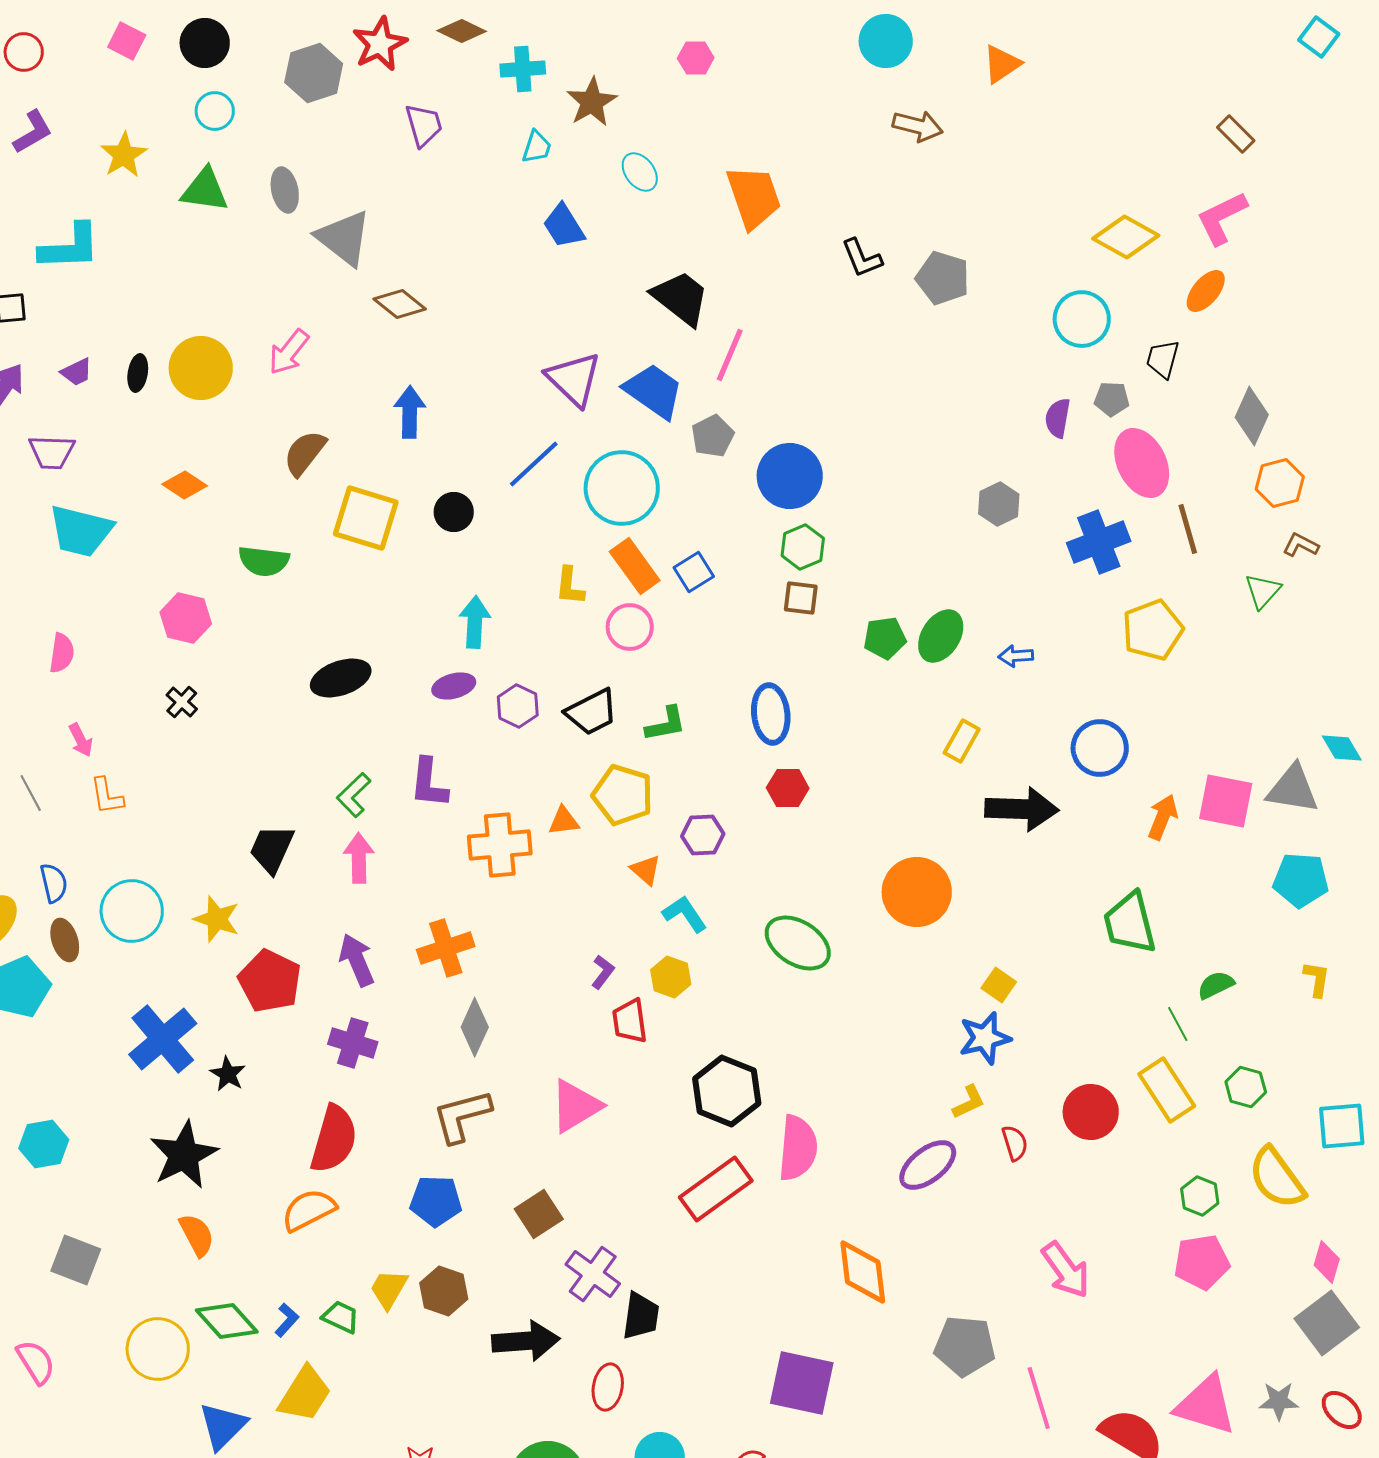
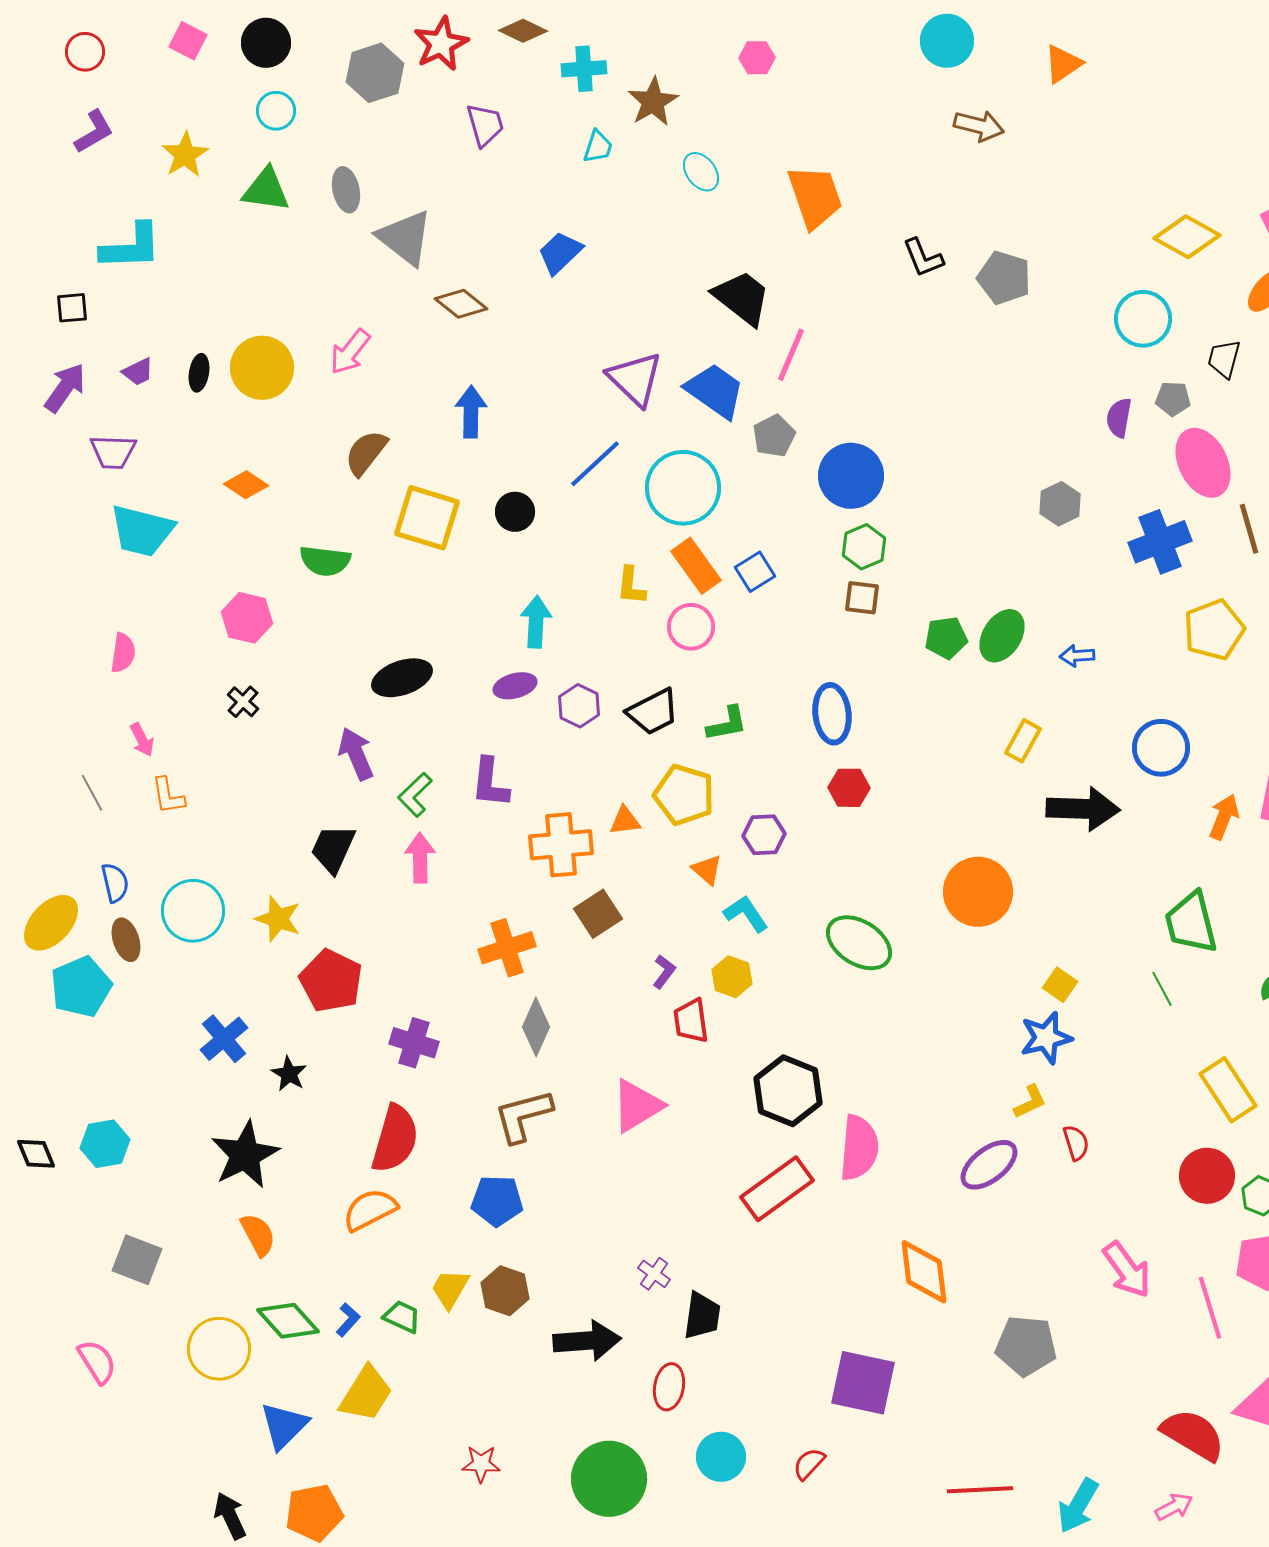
blue trapezoid: (564, 226) -> (560, 253), moved, turned 78
purple arrow: (357, 960) -> (356, 754), moved
green line: (1178, 1024) -> (1162, 989), moved
blue cross: (163, 1039) -> (224, 1039), size x0.7
red circle: (1091, 1112) -> (1207, 1176), moved
brown square: (539, 1214) -> (598, 914), moved
purple cross: (593, 1274) -> (654, 1274), size x0.6
pink line: (1039, 1398) -> (1210, 1308), moved

